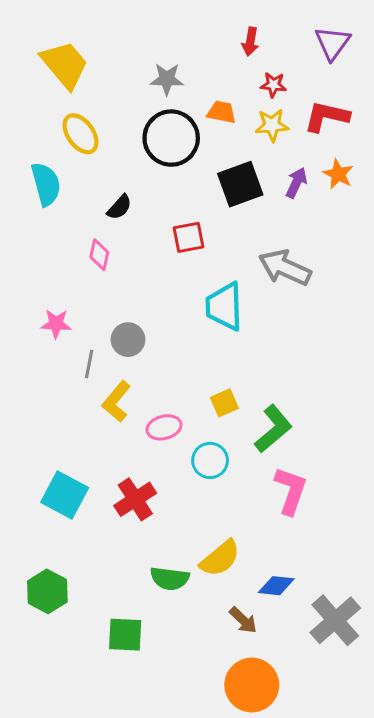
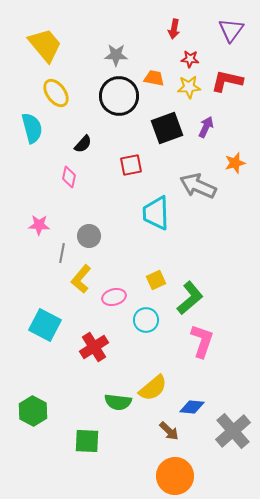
orange star: (338, 174) -> (235, 163), moved, turned 30
cyan square: (65, 495) -> (45, 325), moved

